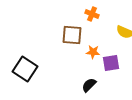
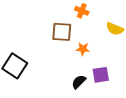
purple square: (111, 63) -> (101, 75), moved

